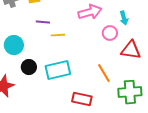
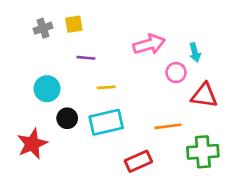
yellow line: (58, 35) -> (106, 87), moved
orange line: (104, 73) -> (168, 126), turned -66
red rectangle: (82, 99) -> (138, 161), turned -36

